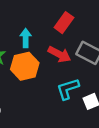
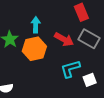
red rectangle: (64, 23) -> (81, 12), moved, turned -60

